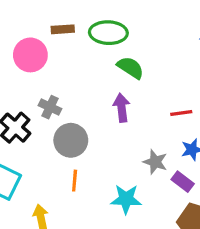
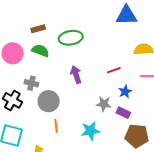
brown rectangle: (63, 29) -> (38, 29), moved
green ellipse: (108, 33) -> (71, 38), moved
green semicircle: (130, 68) -> (40, 51), moved

